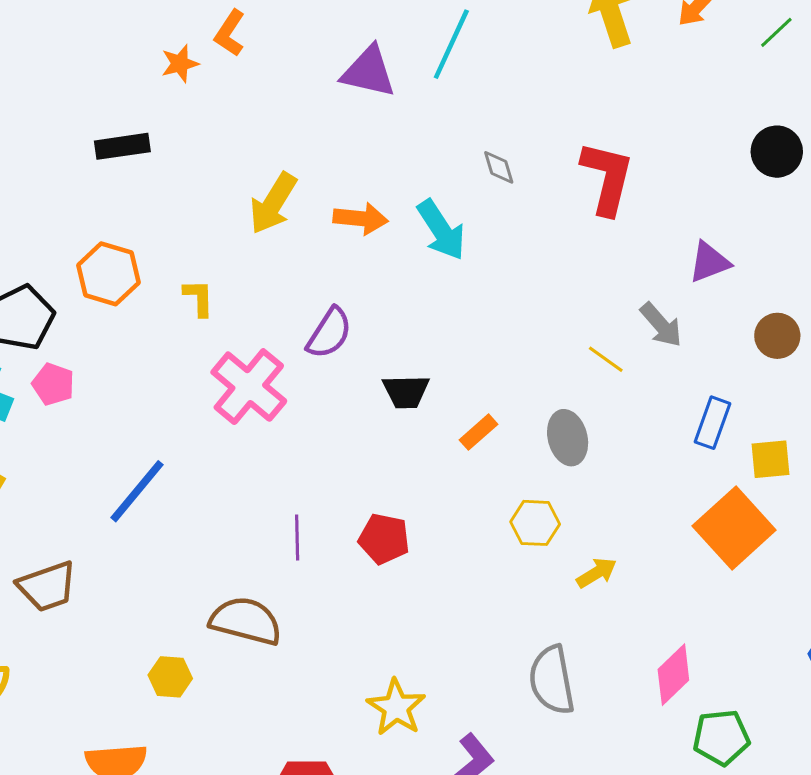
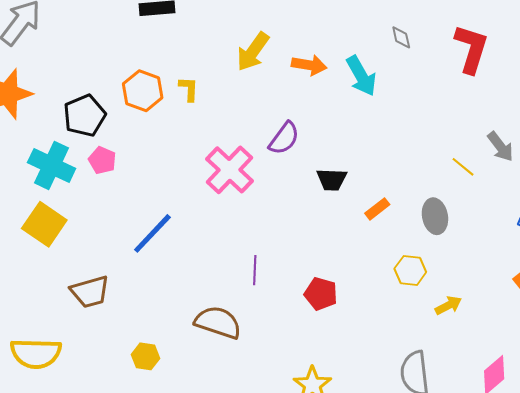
yellow L-shape: (199, 298) -> (189, 89), moved
red pentagon: (384, 539) -> (321, 294), moved
yellow hexagon: (170, 677) -> (145, 356), moved

